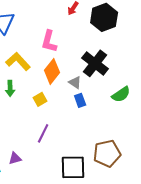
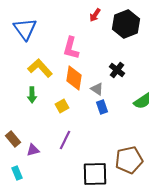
black cross: (95, 63) -> (117, 70), size x0.6
orange diamond: (52, 71) -> (74, 78), turned -30
purple triangle: (15, 158) -> (33, 150), moved

